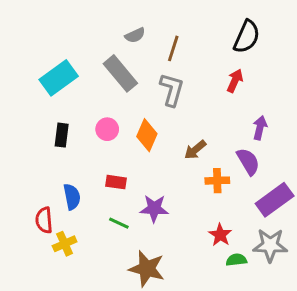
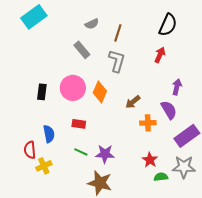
gray rectangle: (120, 73) -> (82, 50), size x0.7
cyan rectangle: (59, 78) -> (34, 17), moved
pink circle: (107, 129) -> (73, 88), size x1.6
purple star: (154, 208) -> (105, 154), moved

